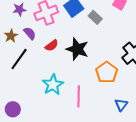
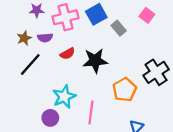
purple semicircle: (30, 33) -> (45, 38), turned 120
black star: (77, 49) -> (95, 61), turned -30
purple circle: (13, 109) -> (50, 118), moved

